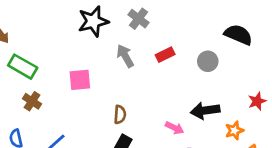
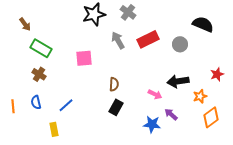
red rectangle: (165, 55) -> (148, 39), size x1.5
brown cross: (32, 101) -> (39, 74), moved

